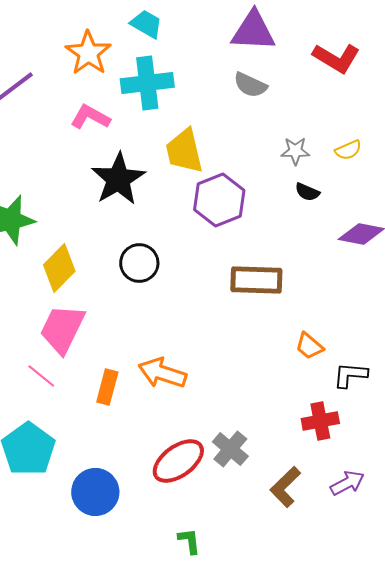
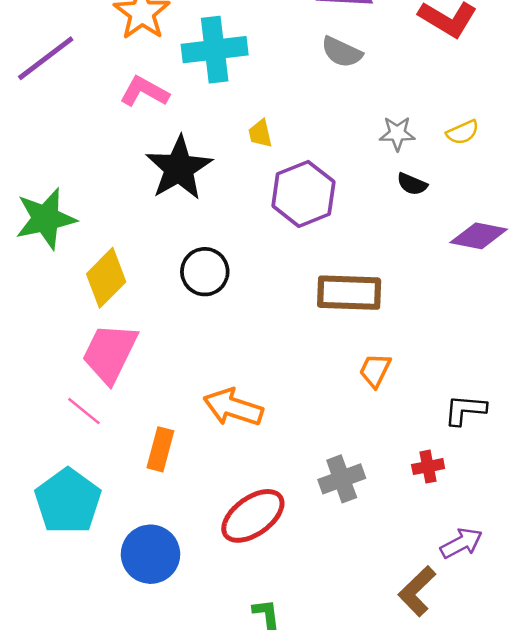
yellow trapezoid: (184, 151) -> (260, 134), size x0.5
orange trapezoid: (309, 346) -> (375, 370), moved, turned 76
orange rectangle: (107, 387) -> (160, 449), moved
red cross: (320, 421) -> (428, 467), size x0.7
gray cross: (230, 449) -> (342, 479), moved, turned 30
brown L-shape: (285, 487) -> (417, 591), moved

